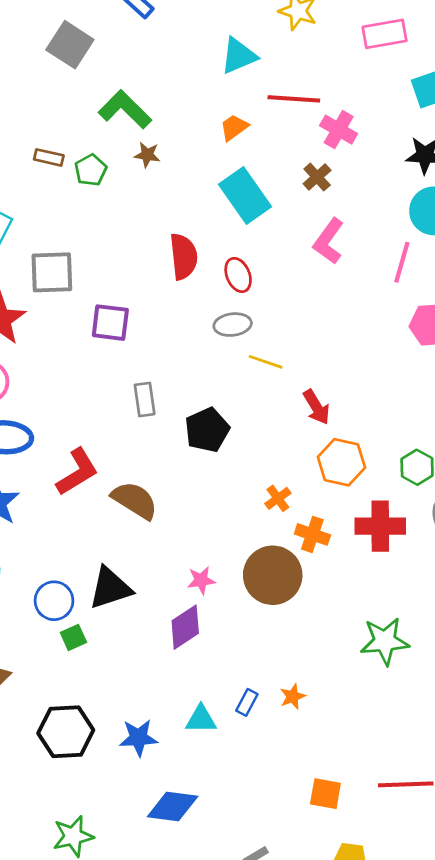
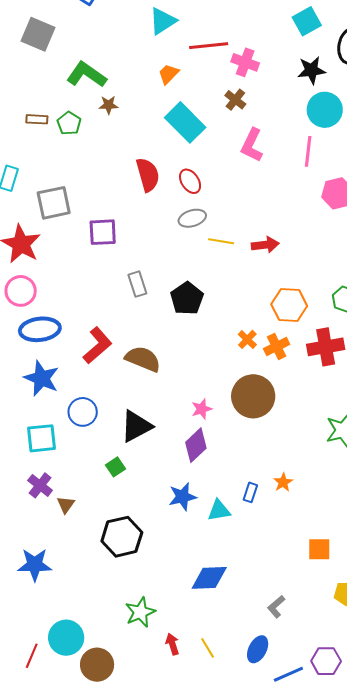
red arrow: (316, 407) -> (265, 245), moved, turned -56
orange cross: (312, 534) -> (277, 346), moved, turned -35
blue circle: (54, 601) -> (83, 412), moved
blue star: (138, 738) -> (182, 497), moved

